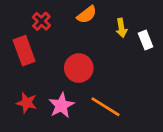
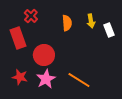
orange semicircle: (87, 15) -> (67, 23), moved, turned -56
red circle: (79, 68) -> (44, 55), moved

